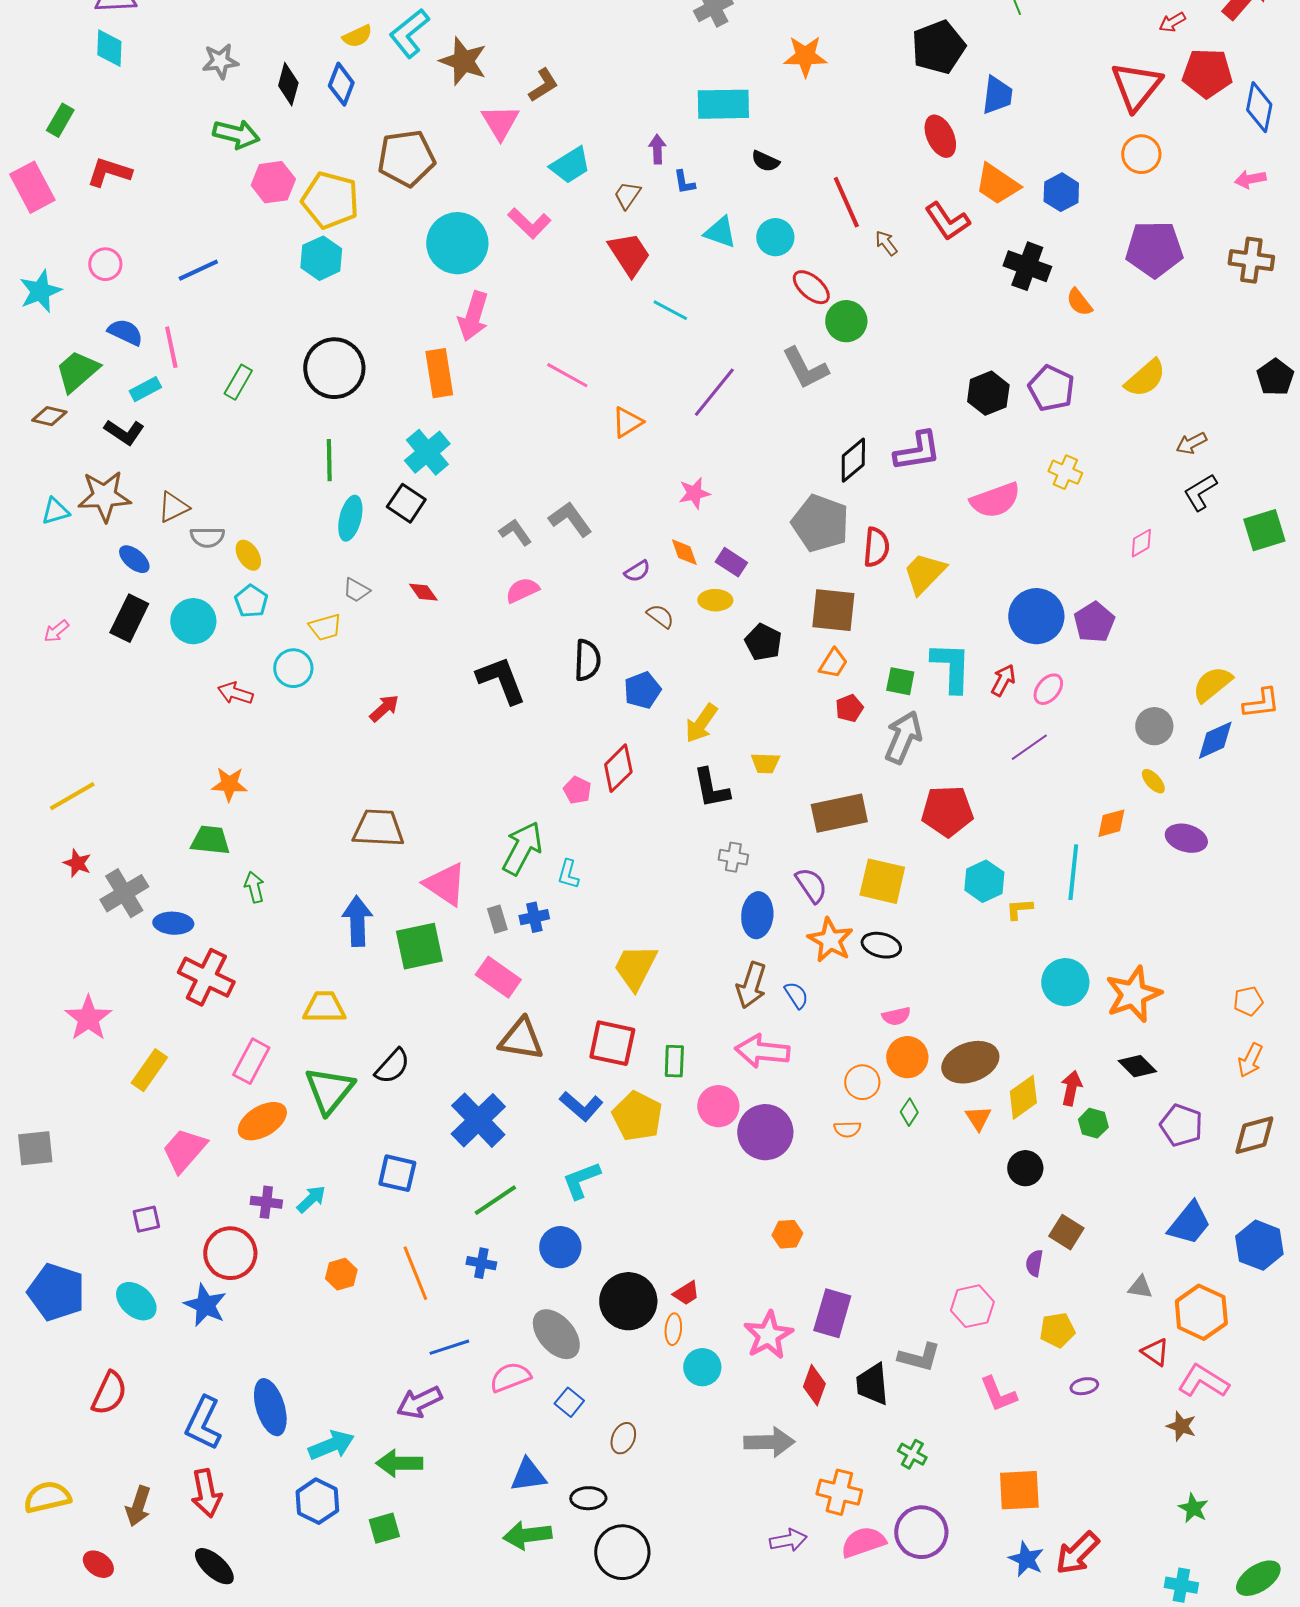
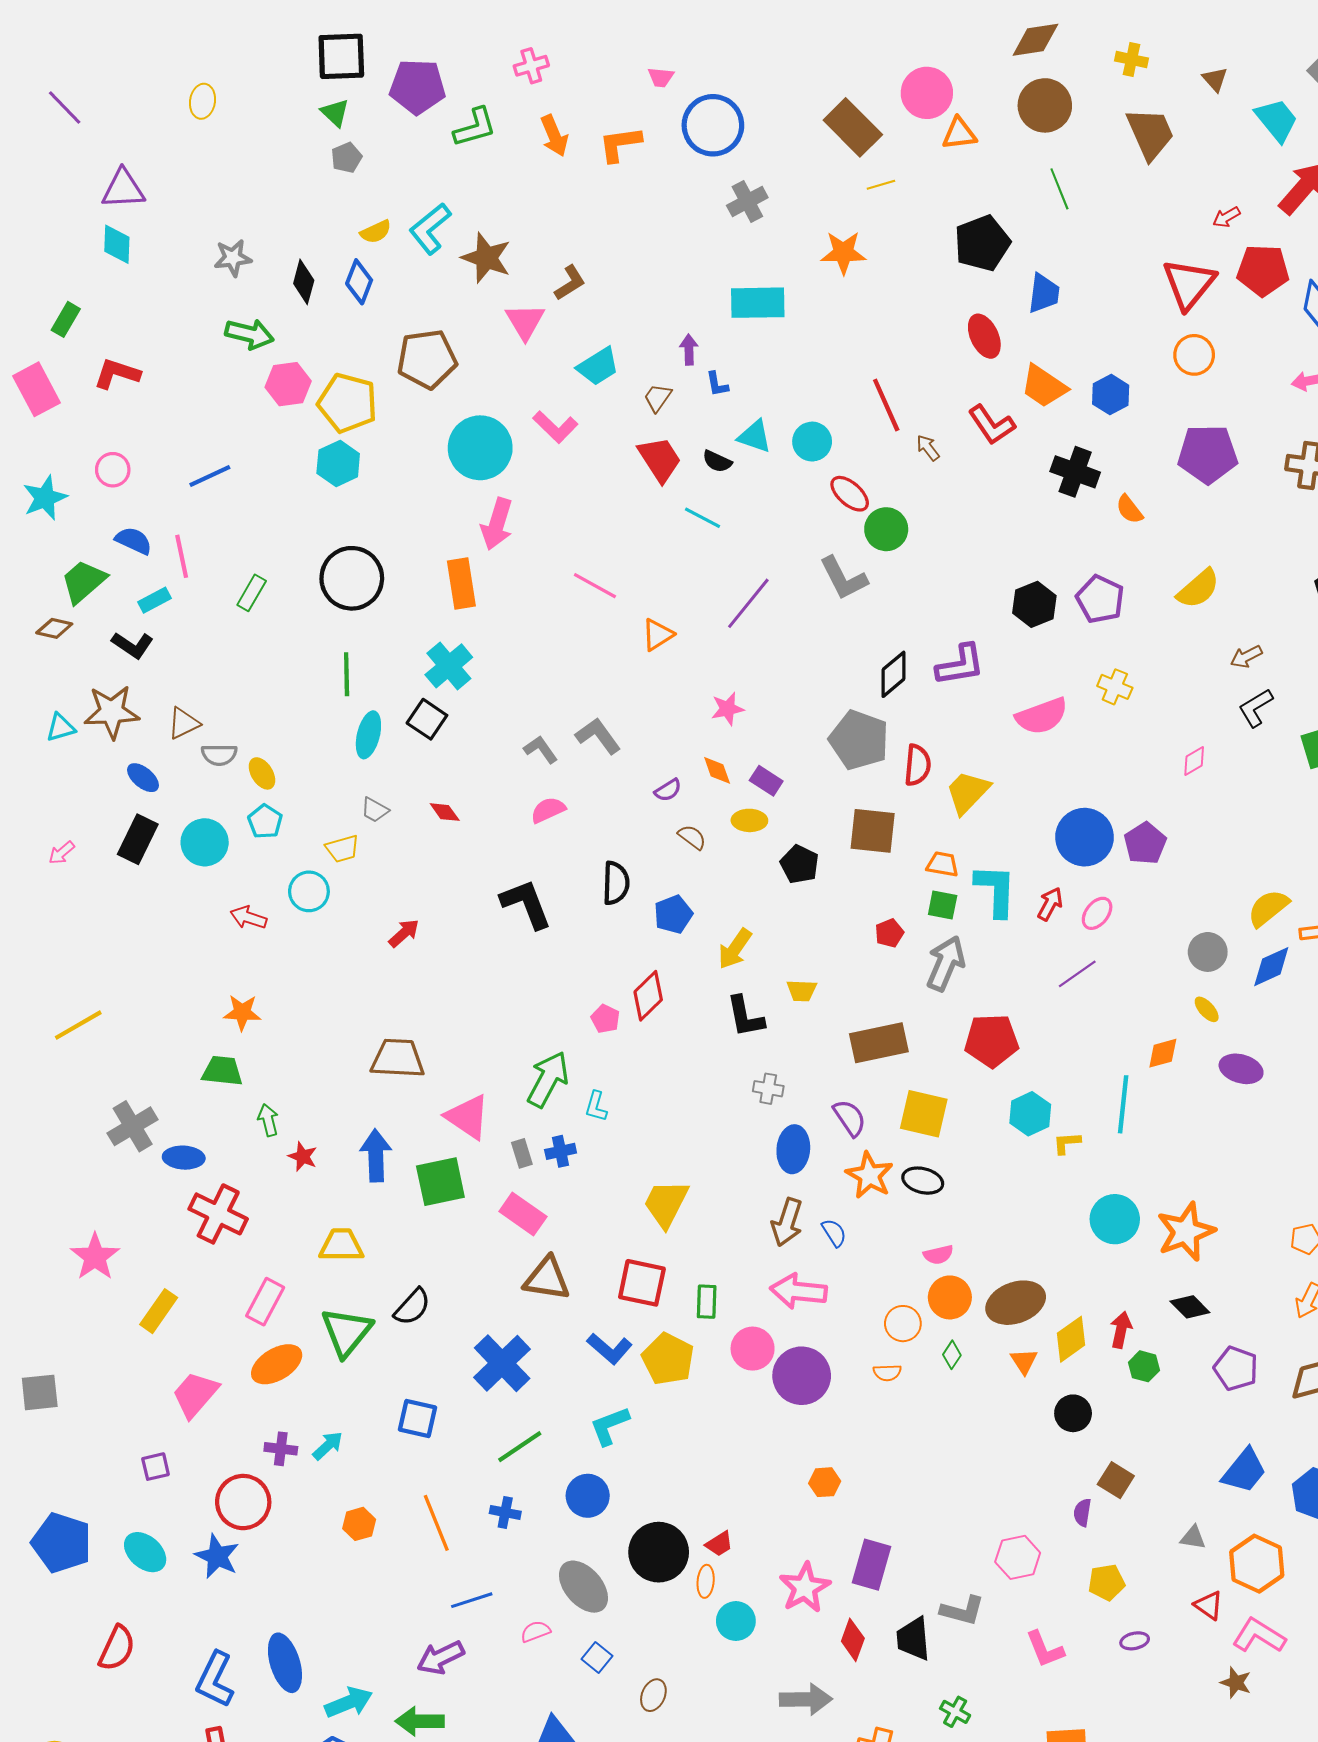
black semicircle: (765, 161) -> (717, 461), moved
orange trapezoid: (833, 663) -> (943, 864), moved, turned -112
red star: (77, 863) -> (303, 1157), moved
pink semicircle: (510, 1377) -> (535, 1631), size x0.7

